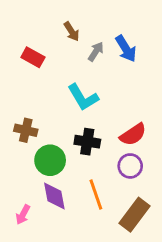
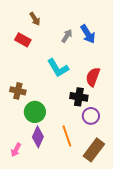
brown arrow: (72, 31) -> (35, 19), moved
red semicircle: (133, 134) -> (93, 77), moved, turned 144
black cross: (87, 142) -> (79, 97), moved
purple diamond: (54, 196) -> (38, 137), turned 35

